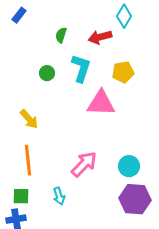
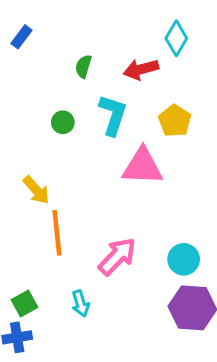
yellow pentagon: (123, 72) -> (175, 121), turned -30
orange line: (28, 160) -> (57, 233), moved
green square: (21, 196) -> (25, 304), turned -30

